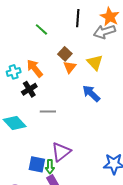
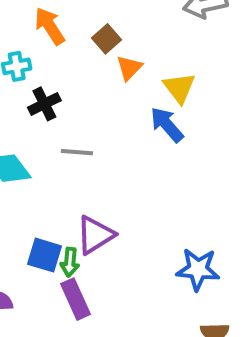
brown square: (65, 54) -> (107, 39), moved
yellow triangle: (95, 62) -> (179, 88), moved
orange arrow: (35, 68) -> (50, 26), moved

